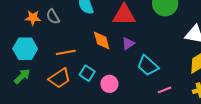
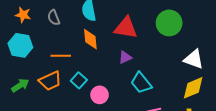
orange star: (33, 18) -> (23, 15), moved
orange diamond: (102, 40) -> (90, 39), moved
green arrow: (22, 76) -> (20, 85), moved

